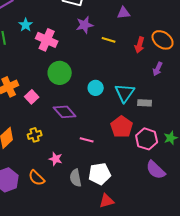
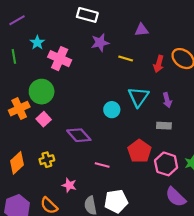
purple arrow: (158, 69) -> (167, 100), moved, turned -40
green circle: (60, 73) -> (42, 92), moved
cyan triangle: (125, 93) -> (138, 97), moved

